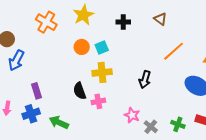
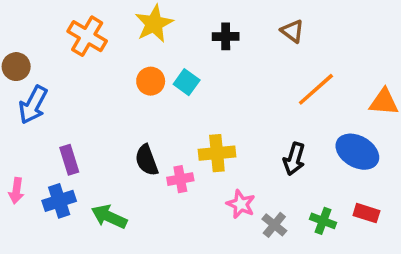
cyan square: (102, 47) -> (187, 82), turned -32
yellow cross: (102, 72) -> (217, 153), moved
black arrow: (145, 80) -> (294, 159), moved

